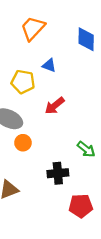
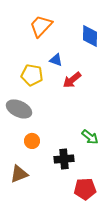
red arrow: (55, 106) -> (72, 80), moved
orange circle: (23, 143) -> (32, 141), moved

